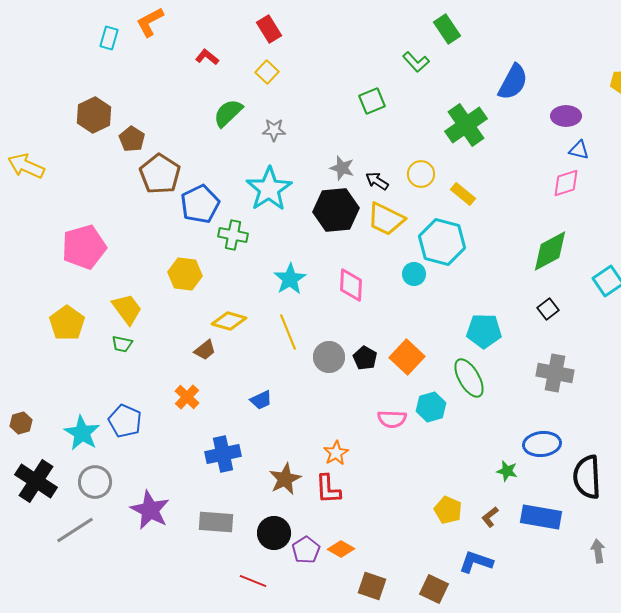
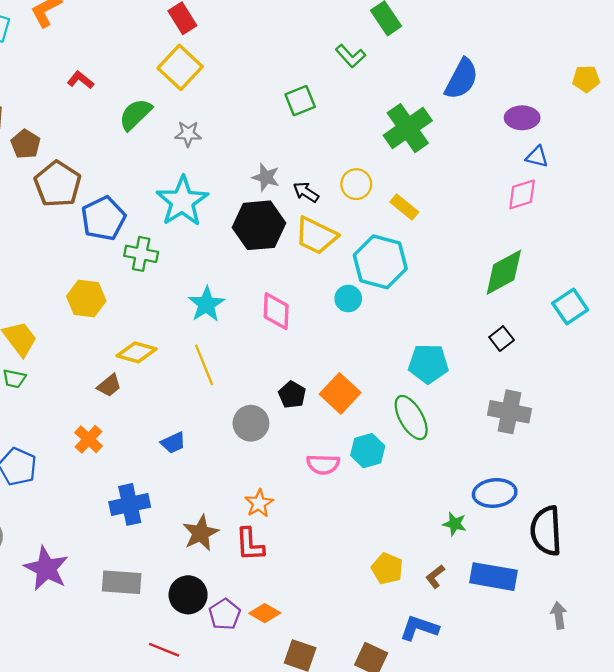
red L-shape: (207, 57) -> (81, 80), moved
yellow square: (267, 72) -> (180, 67), size x1.6
gray circle: (329, 357) -> (251, 423), moved

